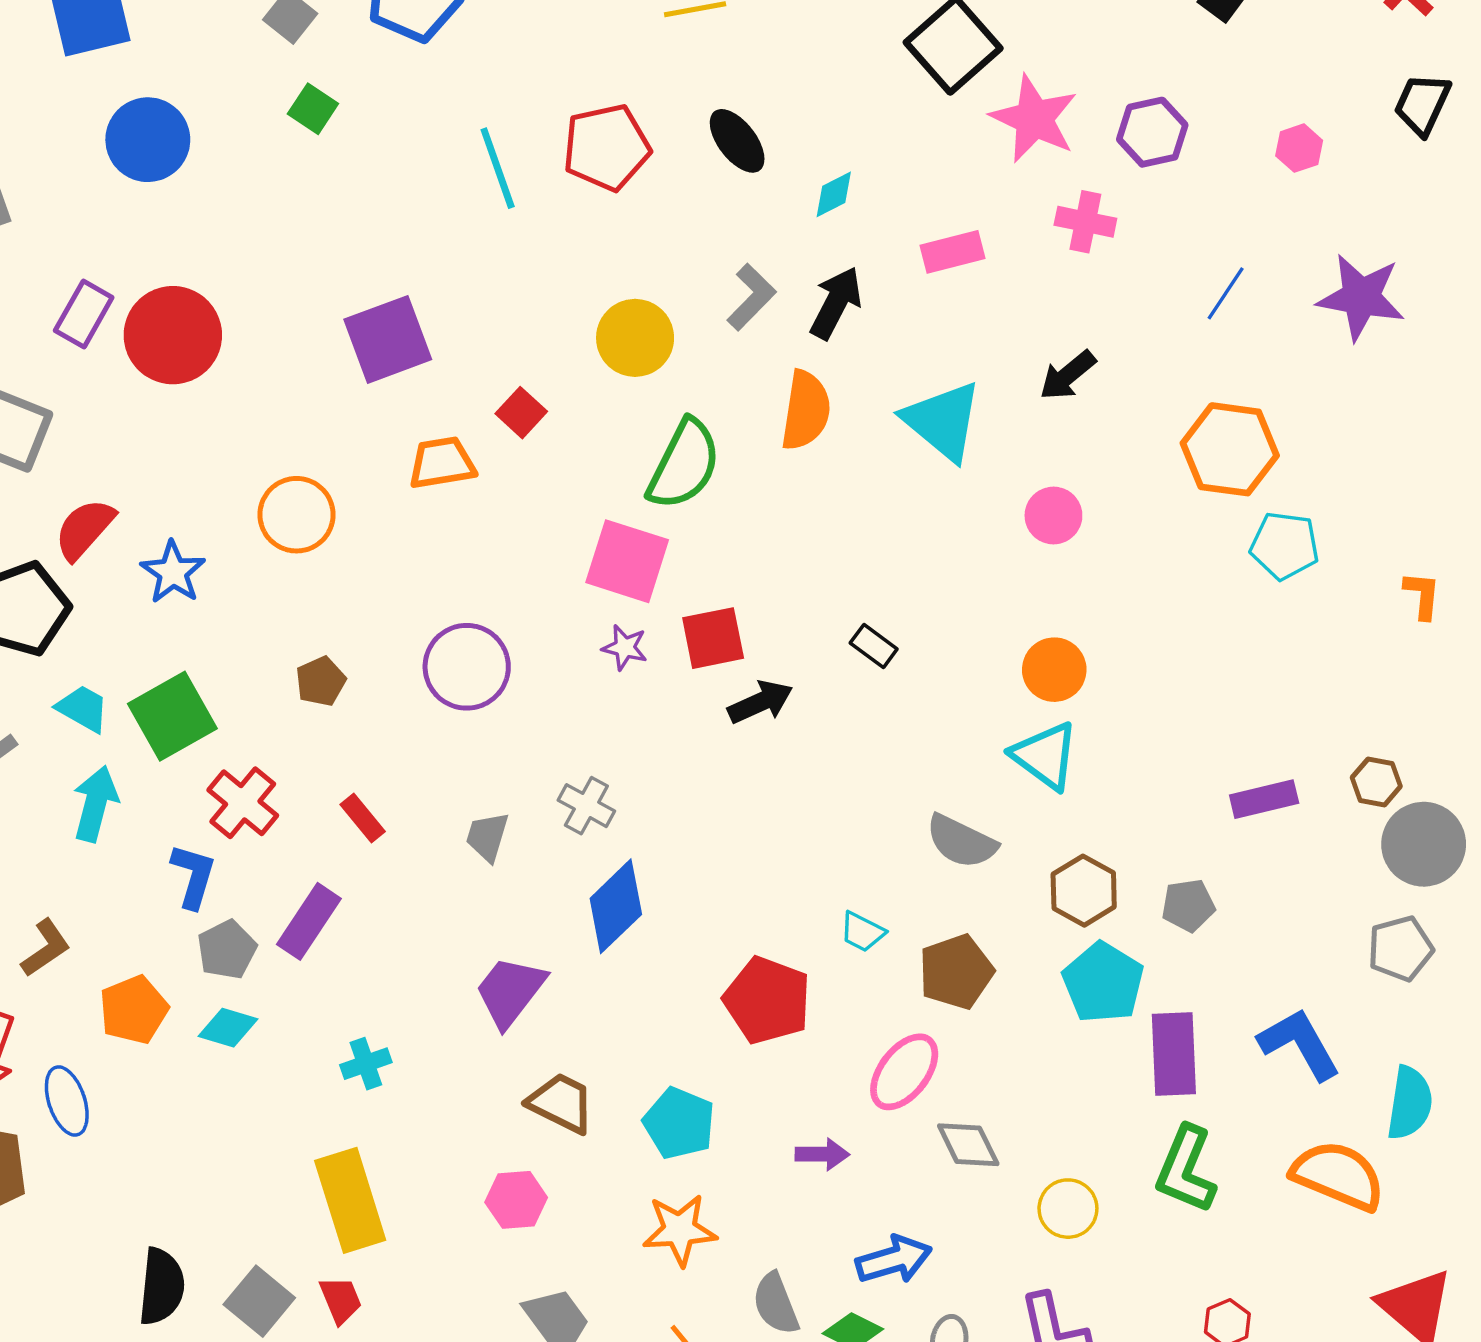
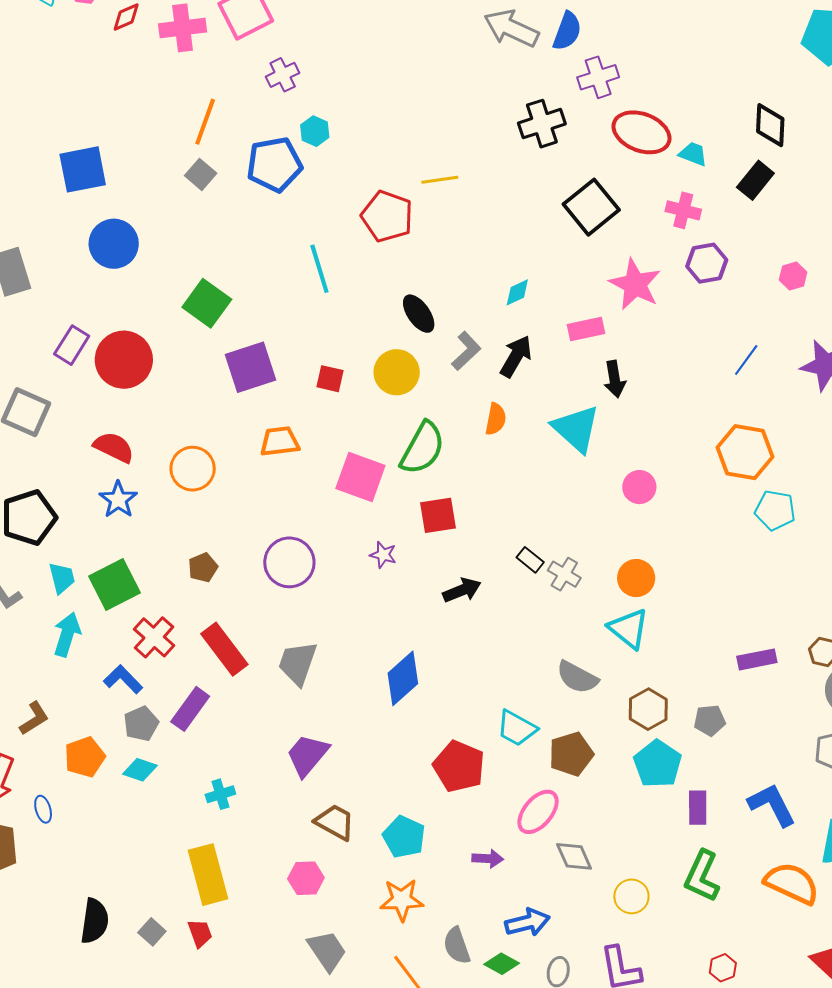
green square: (313, 109) -> (207, 303), moved, size x1.6
pink star: (1034, 119) -> (635, 284), moved
black ellipse: (737, 141) -> (419, 314), moved
red pentagon: (607, 147) -> (387, 216), moved, turned 30
pink cross: (1085, 222) -> (683, 210), moved
black arrow: (1068, 375) -> (615, 379), moved, turned -63
orange semicircle: (806, 410) -> (496, 419), size x0.7
red square: (521, 413) -> (330, 379), moved, turned -32
red semicircle: (84, 529) -> (114, 447), moved, turned 72
pink square: (627, 561) -> (360, 477), moved
red square: (713, 638) -> (438, 515), moved
cyan trapezoid: (83, 709) -> (62, 578), turned 44
gray cross: (586, 806) -> (564, 574), moved
red rectangle: (363, 818) -> (224, 649), size x1.8
gray trapezoid: (487, 837) -> (298, 663), size x1.5
blue L-shape: (193, 876) -> (123, 679), turned -63
blue diamond: (616, 906) -> (403, 678), moved
cyan trapezoid: (862, 932) -> (517, 728), size x1.5
purple rectangle: (1174, 1054) -> (698, 808), size x0.7
blue ellipse: (67, 1101) -> (43, 809), size x0.7
gray square: (259, 1301) -> (152, 932), size x0.7

